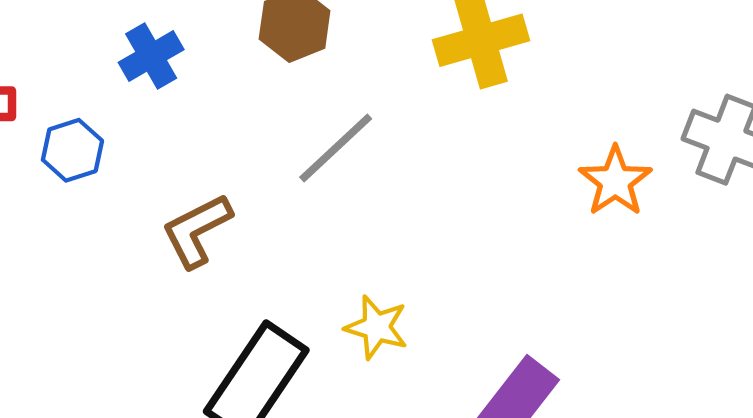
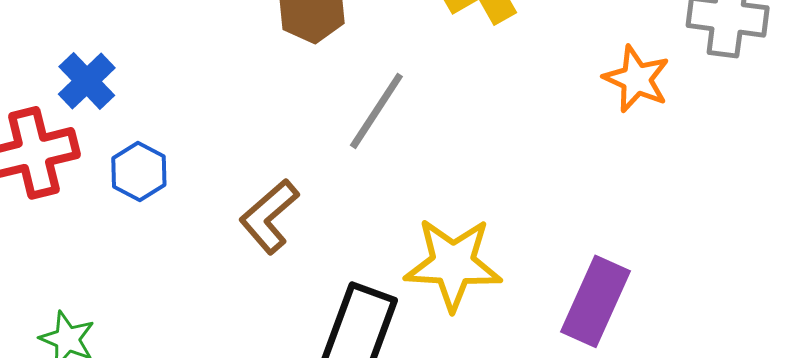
blue cross: (151, 56) -> (87, 81), moved
yellow star: (377, 327) -> (453, 264), size x1.6

